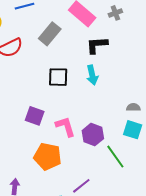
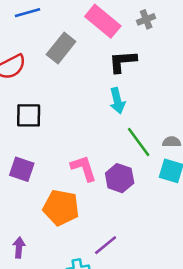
black square: (58, 77) -> (29, 115), moved
purple square: (35, 116) -> (22, 169), moved
green line: (115, 157) -> (139, 142), moved

